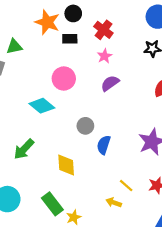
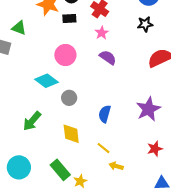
green triangle: (14, 47) -> (19, 28), turned 35
purple semicircle: (110, 83) -> (108, 57), turned 72
gray circle: (85, 126) -> (69, 98), moved
yellow line: (126, 186) -> (104, 148), moved

